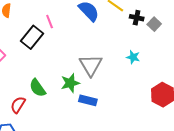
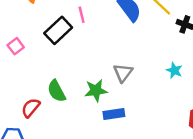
gray triangle: (91, 65) -> (123, 73), size x0.7
blue rectangle: (88, 100) -> (114, 114), turned -30

